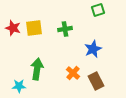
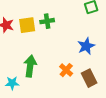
green cross: (65, 29) -> (47, 21), moved

